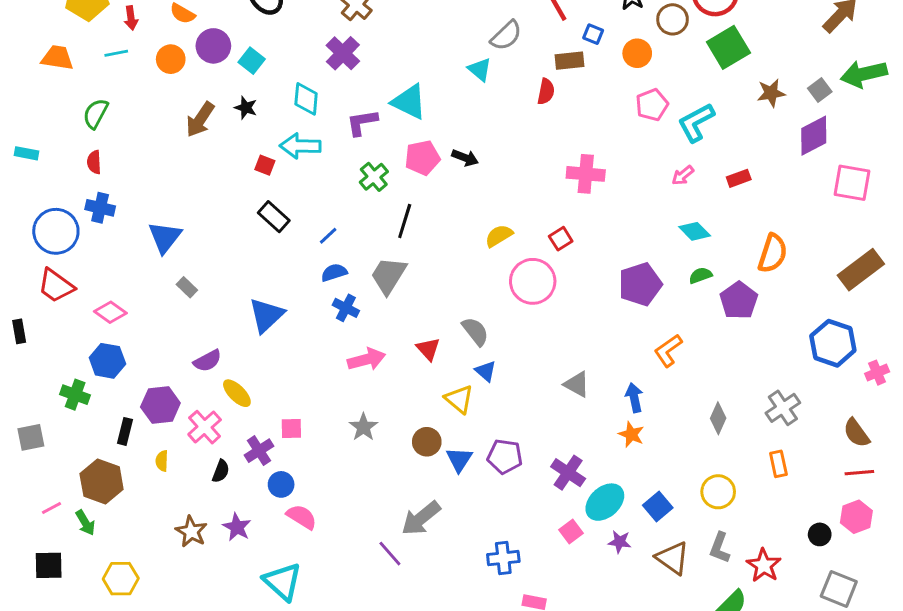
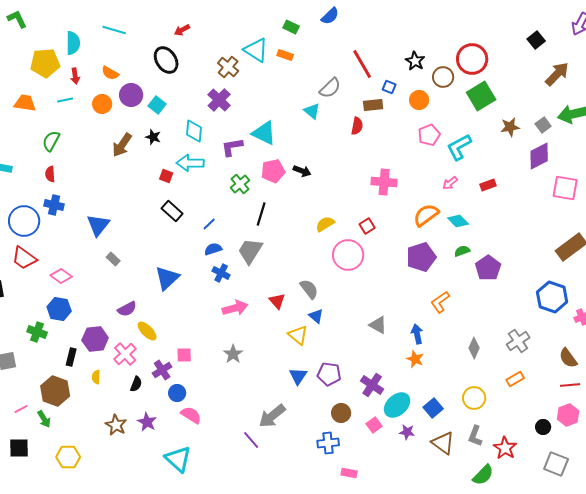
orange semicircle: (773, 253) -> (426, 215), moved, turned -144
brown circle: (427, 442) -> (341, 413), moved
orange rectangle: (778, 464) -> (515, 379), turned 72

